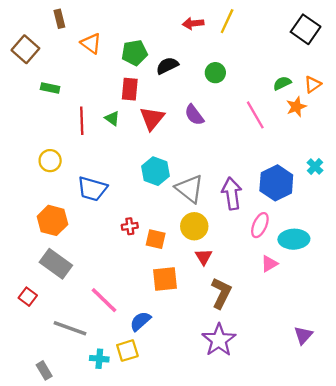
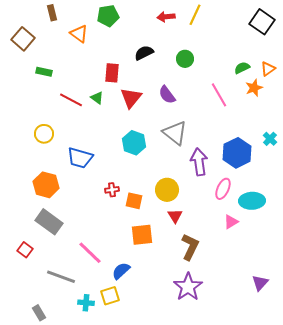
green pentagon: (134, 53) -> (108, 16), moved
red line: (82, 121) -> (71, 100), turned -60
gray triangle: (190, 189) -> (175, 133), moved

